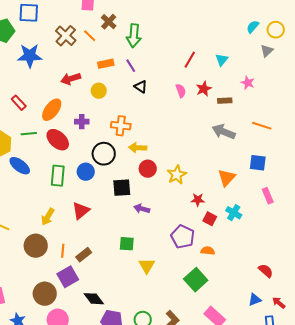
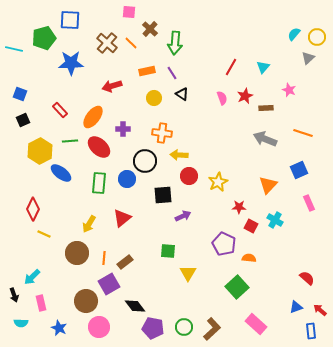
yellow circle: (99, 91) -> (154, 98), moved
blue square: (258, 163) -> (299, 170), turned -30
purple arrow: (142, 209) -> (183, 216), turned 140

